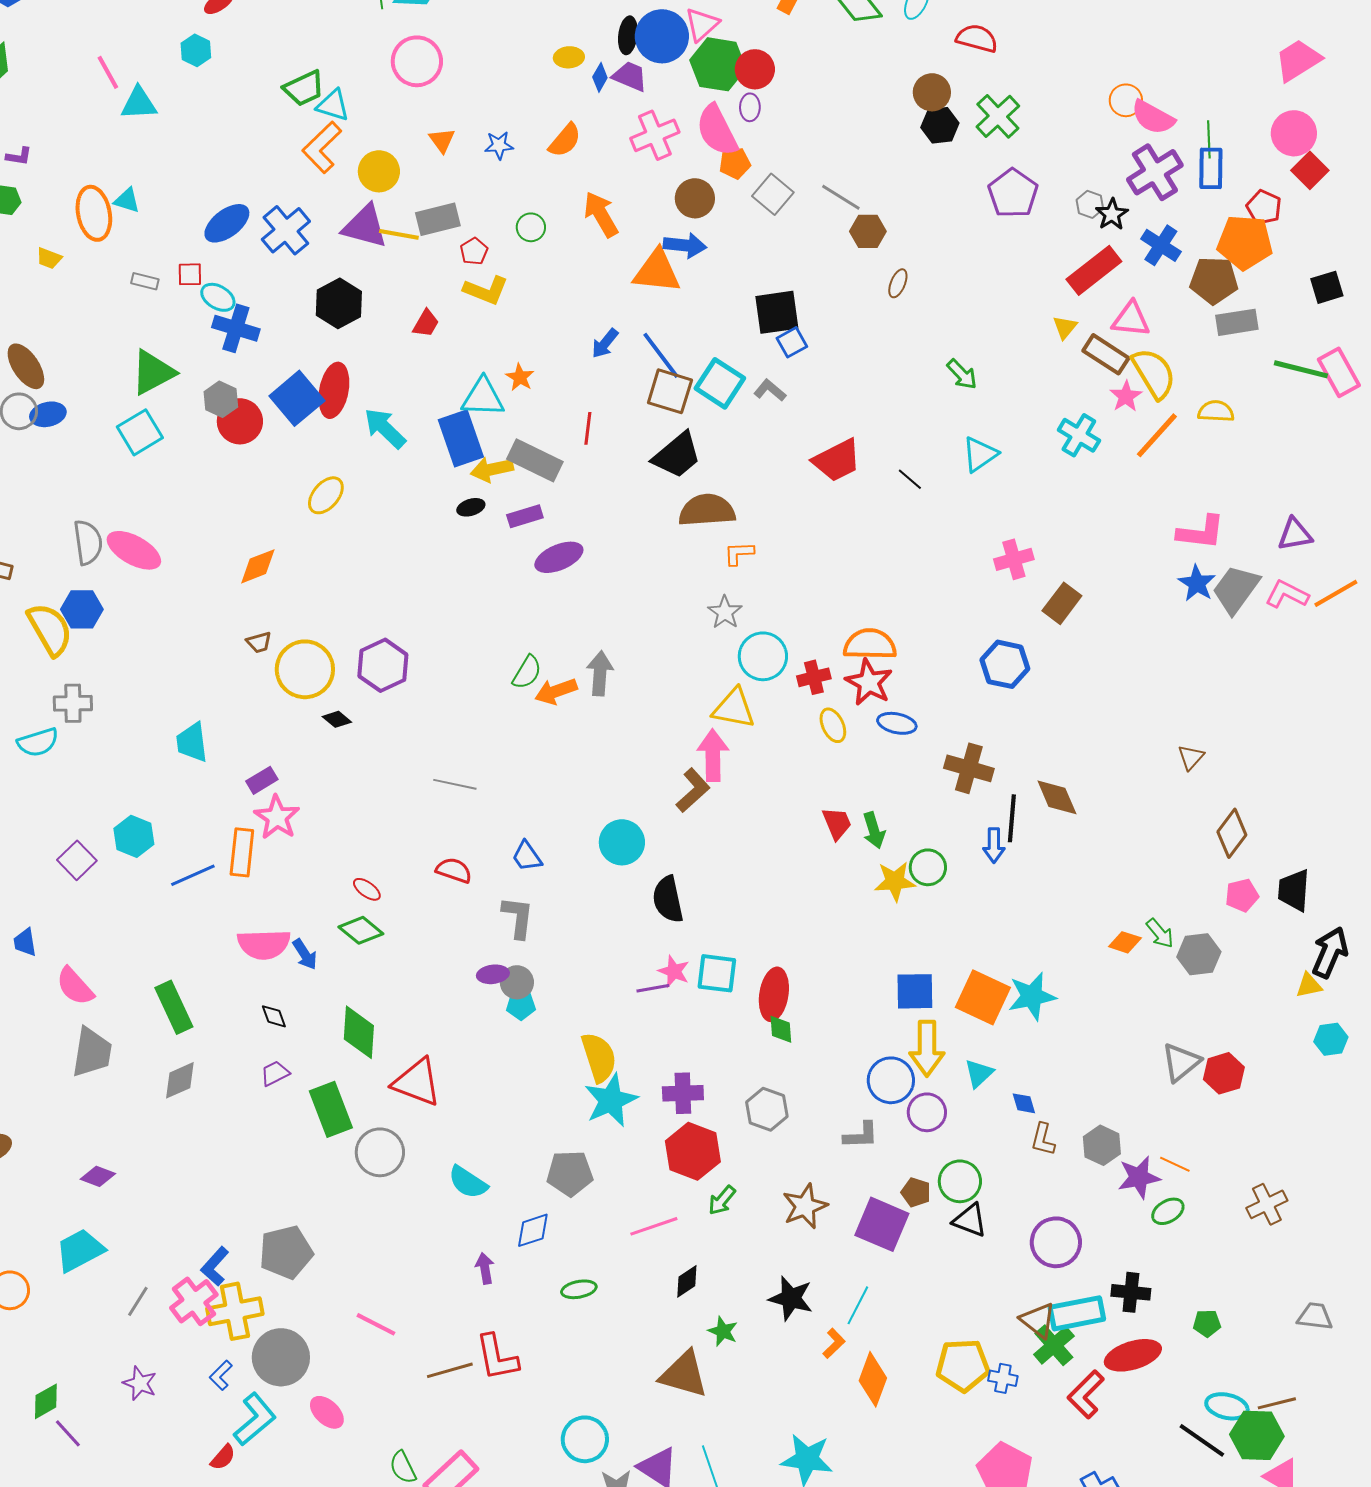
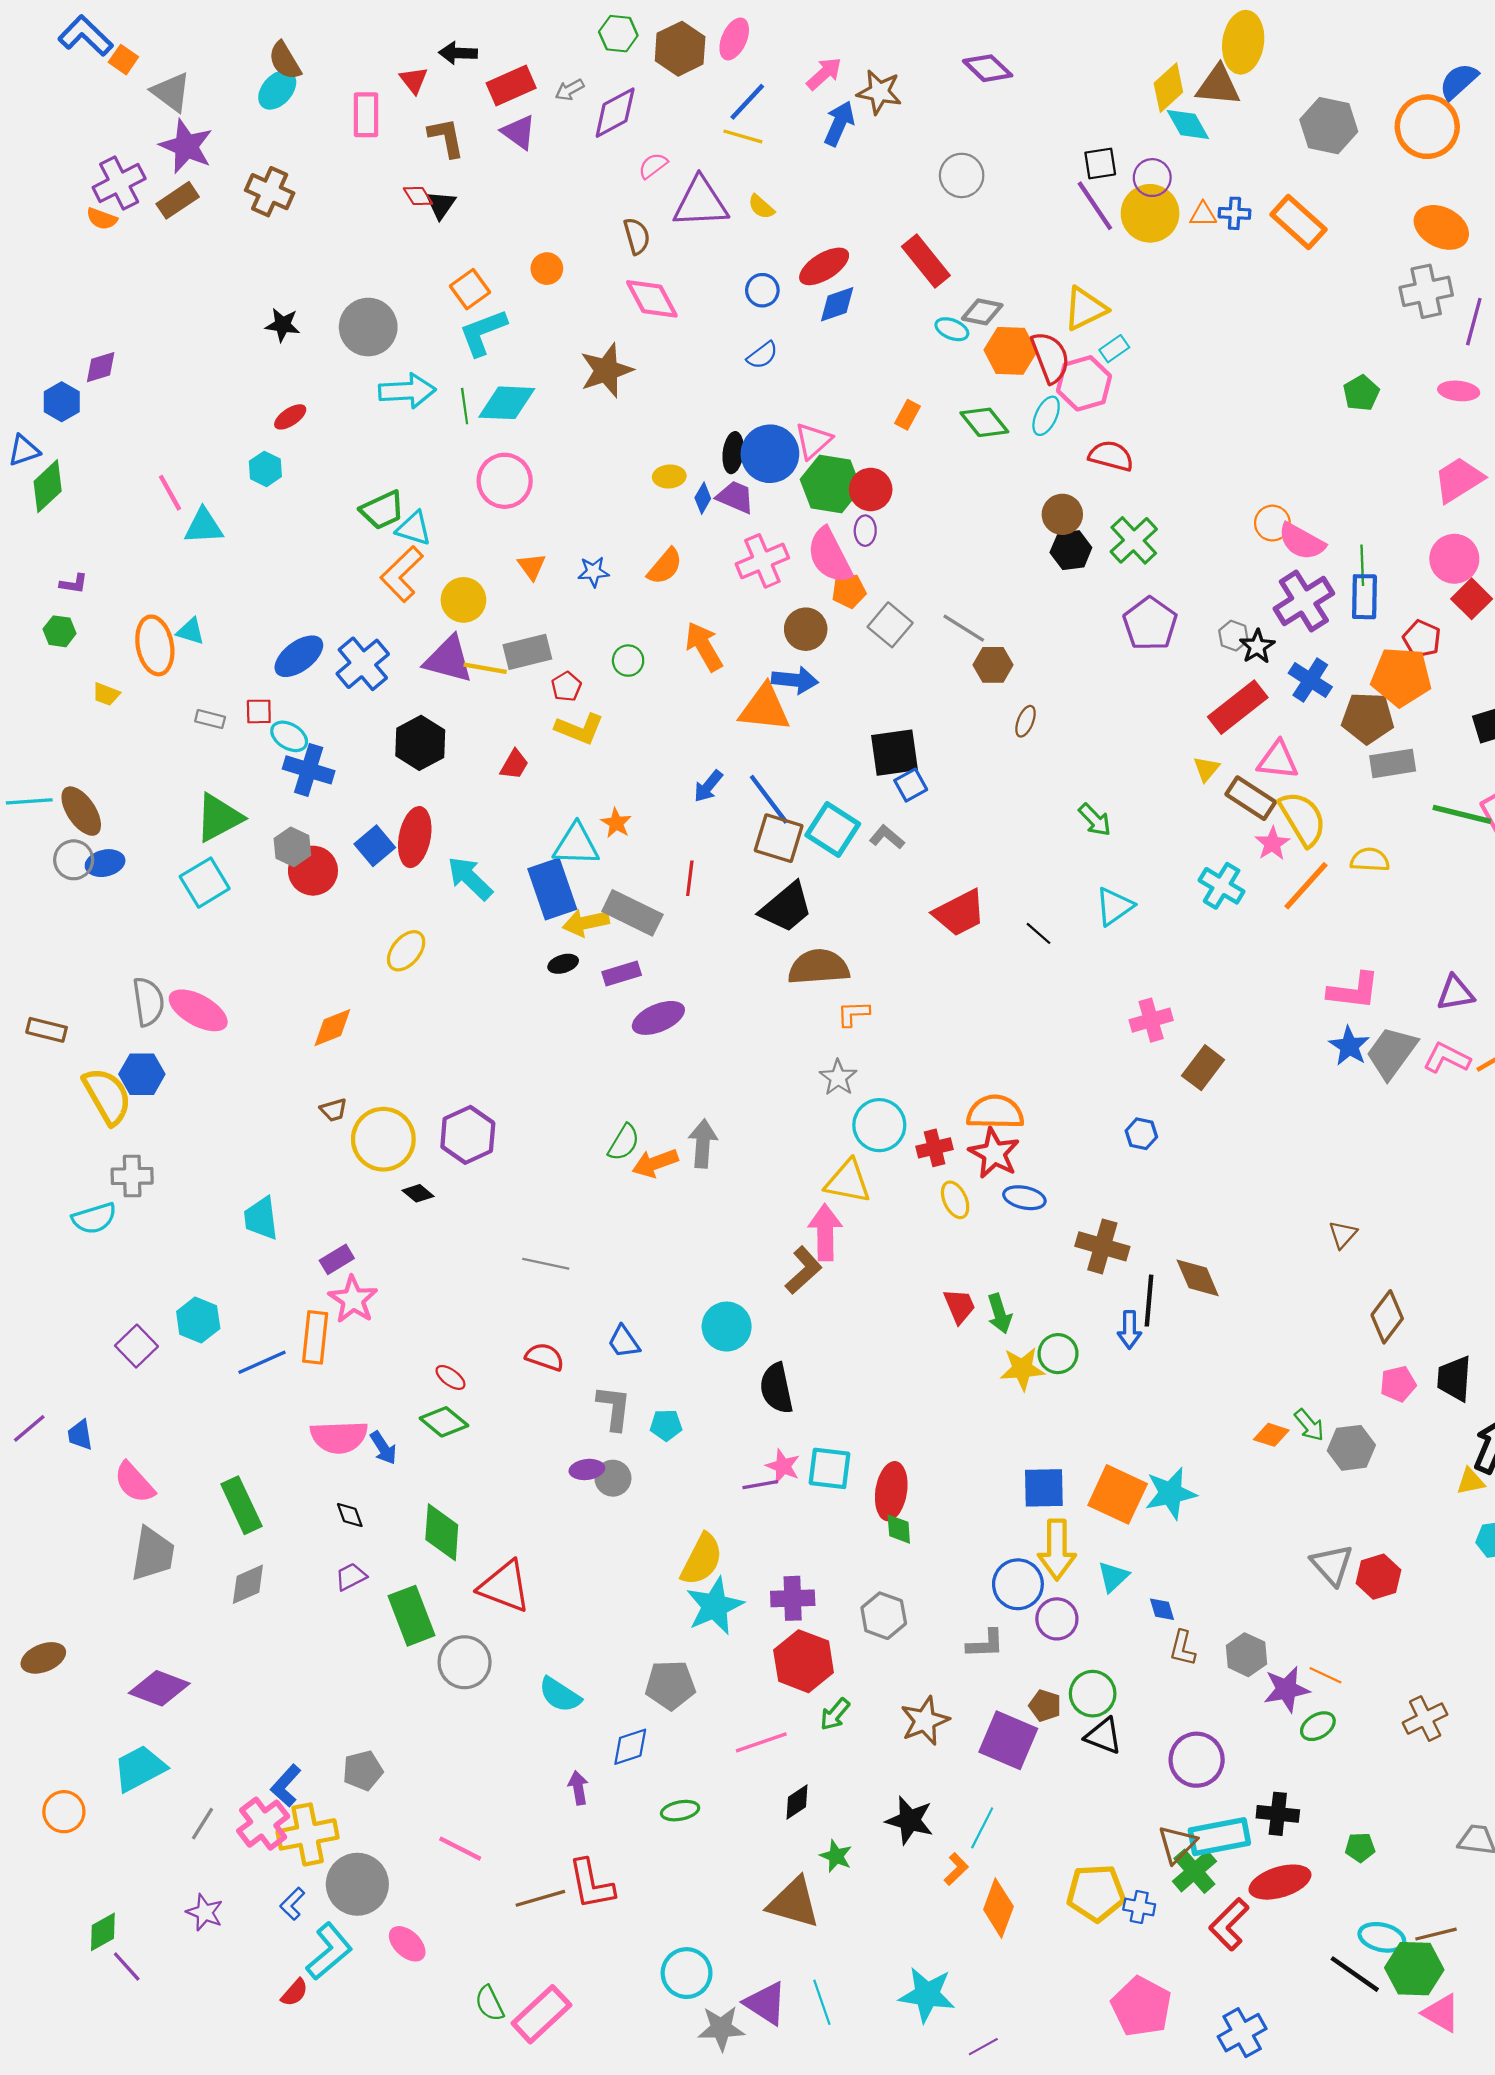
blue square: (297, 398) -> (375, 846), size x0.7
blue hexagon: (1005, 664) -> (1141, 1134), size x0.6
cyan pentagon: (521, 1005) -> (666, 1425), moved
yellow semicircle: (599, 1057) -> (702, 1559), turned 45
gray triangle: (1181, 1062) -> (1332, 1565), turned -33
purple diamond: (98, 1176) -> (159, 1688), size x1.6
gray pentagon: (286, 1252) -> (363, 1771), size x0.7
brown triangle: (1038, 1320) -> (1177, 1844), turned 36

